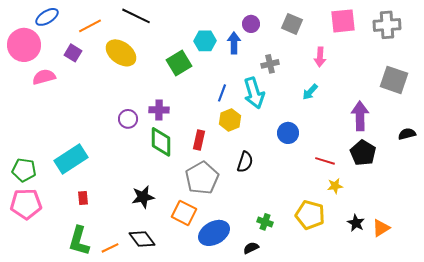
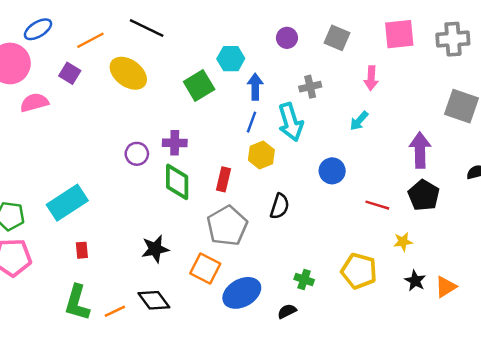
blue arrow: (234, 43) -> (255, 87), moved
yellow star: (335, 186) -> (403, 242), moved

